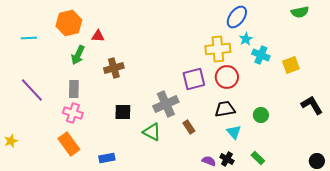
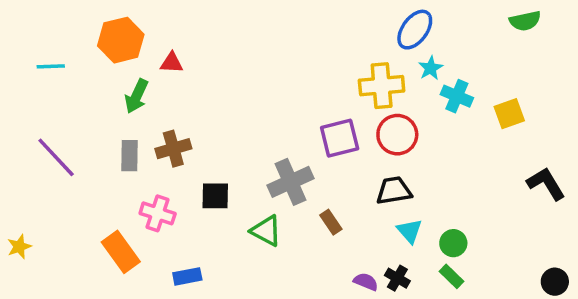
brown cross: (114, 68) -> (173, 149), moved
pink cross: (73, 113) -> (158, 213), moved
green circle: (261, 115) -> (453, 243), moved

